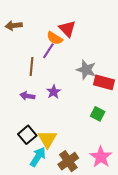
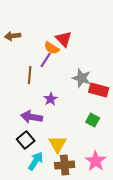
purple arrow: (27, 96) -> (32, 117), moved, size x1.5
yellow triangle: (47, 139) -> (58, 144), moved
brown cross: (68, 161) -> (65, 165), turned 30

